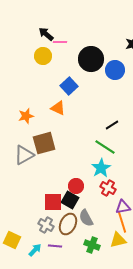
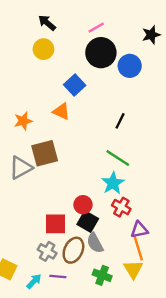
pink line: (60, 42) -> (96, 28), moved, turned -32
black line: (112, 125) -> (120, 121), moved, turned -32
black square: (70, 200) -> (88, 221), moved
yellow triangle: (118, 240) -> (133, 269), turned -48

